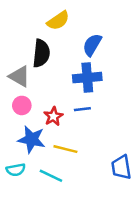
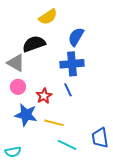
black semicircle: (41, 53) -> (34, 44), turned -115
blue line: (82, 109) -> (68, 90), turned 72
cyan semicircle: (16, 170) -> (13, 152), moved
cyan line: (51, 176) -> (67, 145), moved

